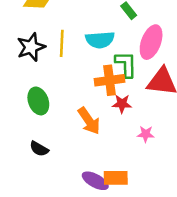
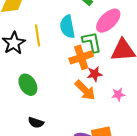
cyan semicircle: (100, 40) -> (67, 27), turned 95
pink ellipse: (151, 42) -> (108, 21), turned 36
orange arrow: (89, 121) -> (85, 90), moved

